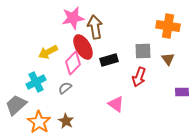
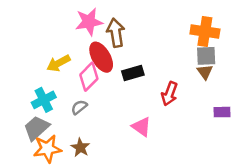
gray square: (143, 51) -> (206, 56), moved
gray trapezoid: (16, 105) -> (36, 128), moved
orange star: (39, 122) -> (47, 149), turned 30

